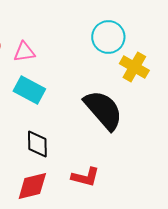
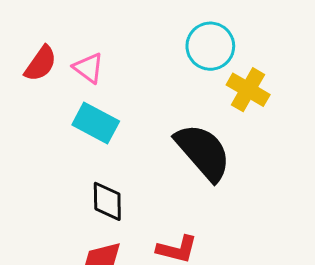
pink triangle: (24, 52) -> (88, 68), turned 45

